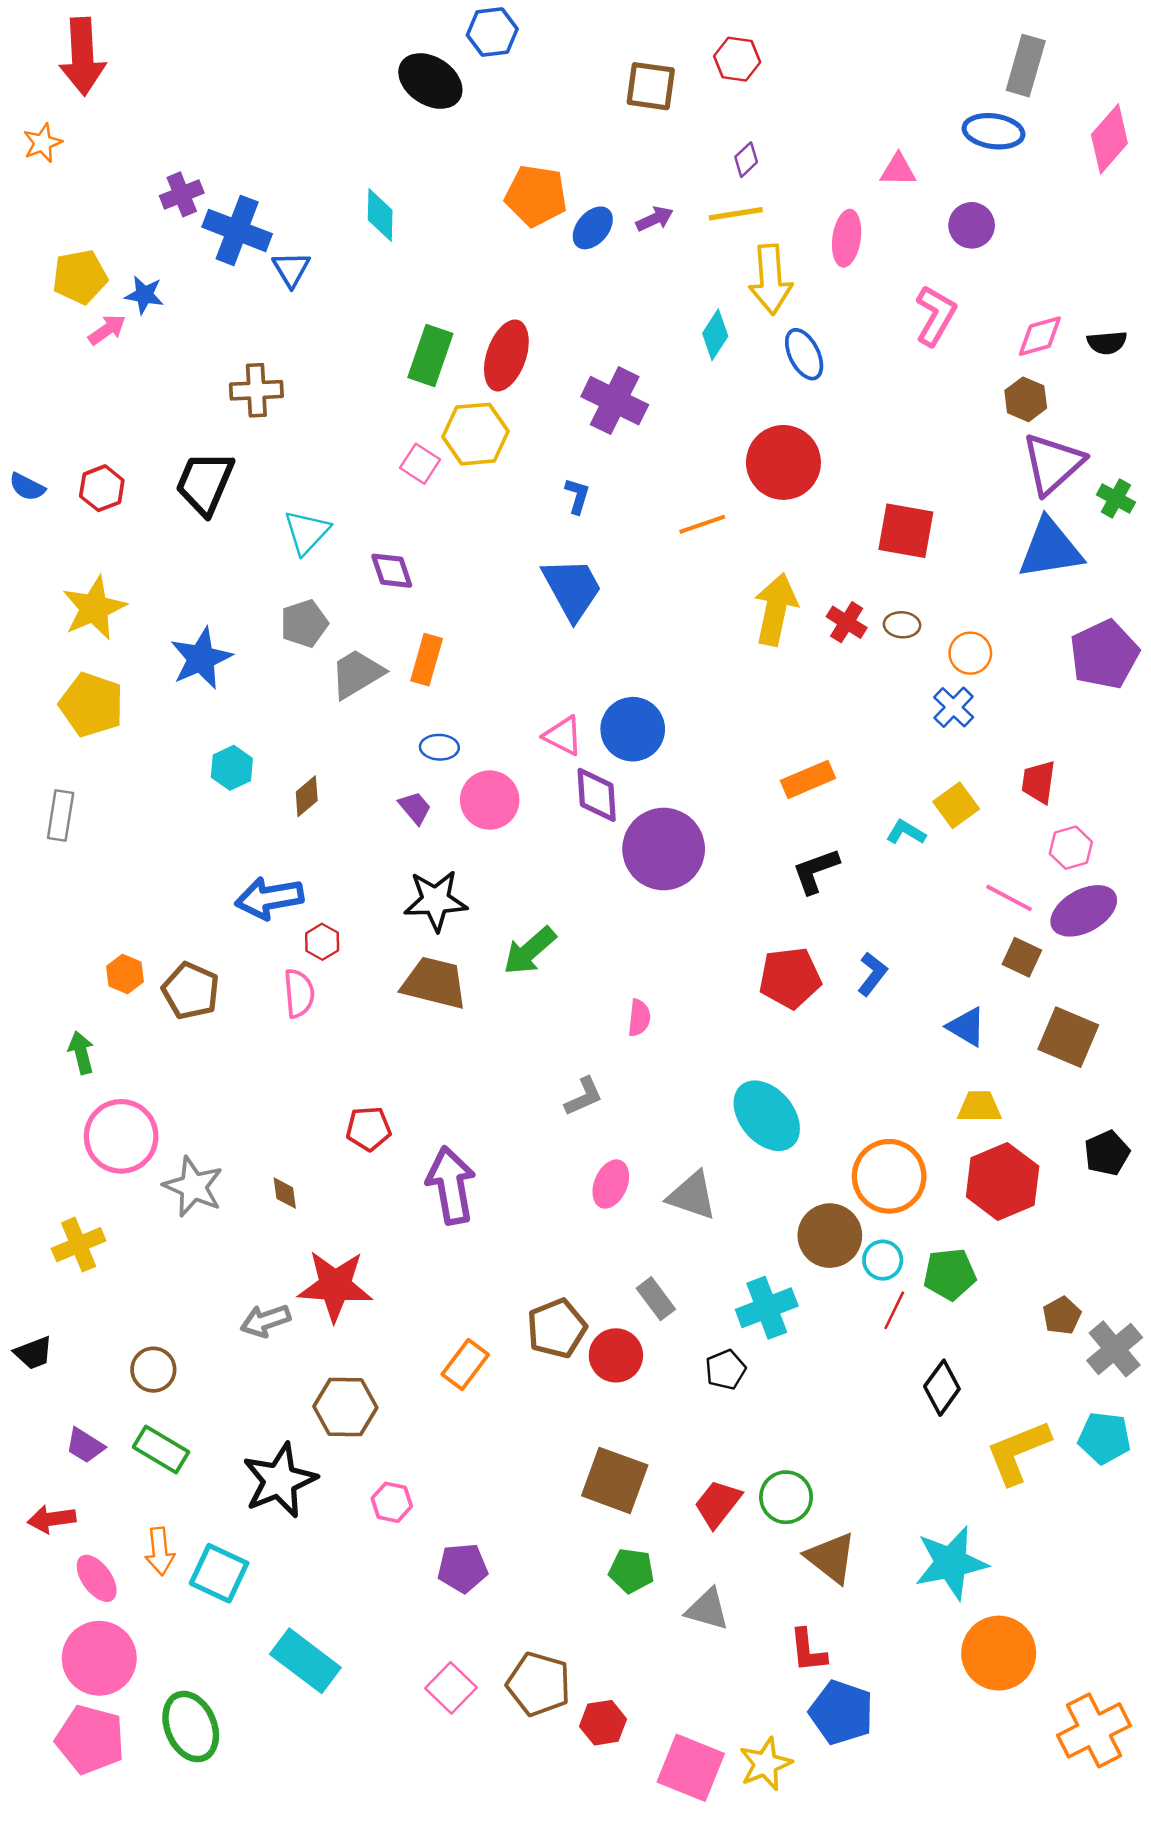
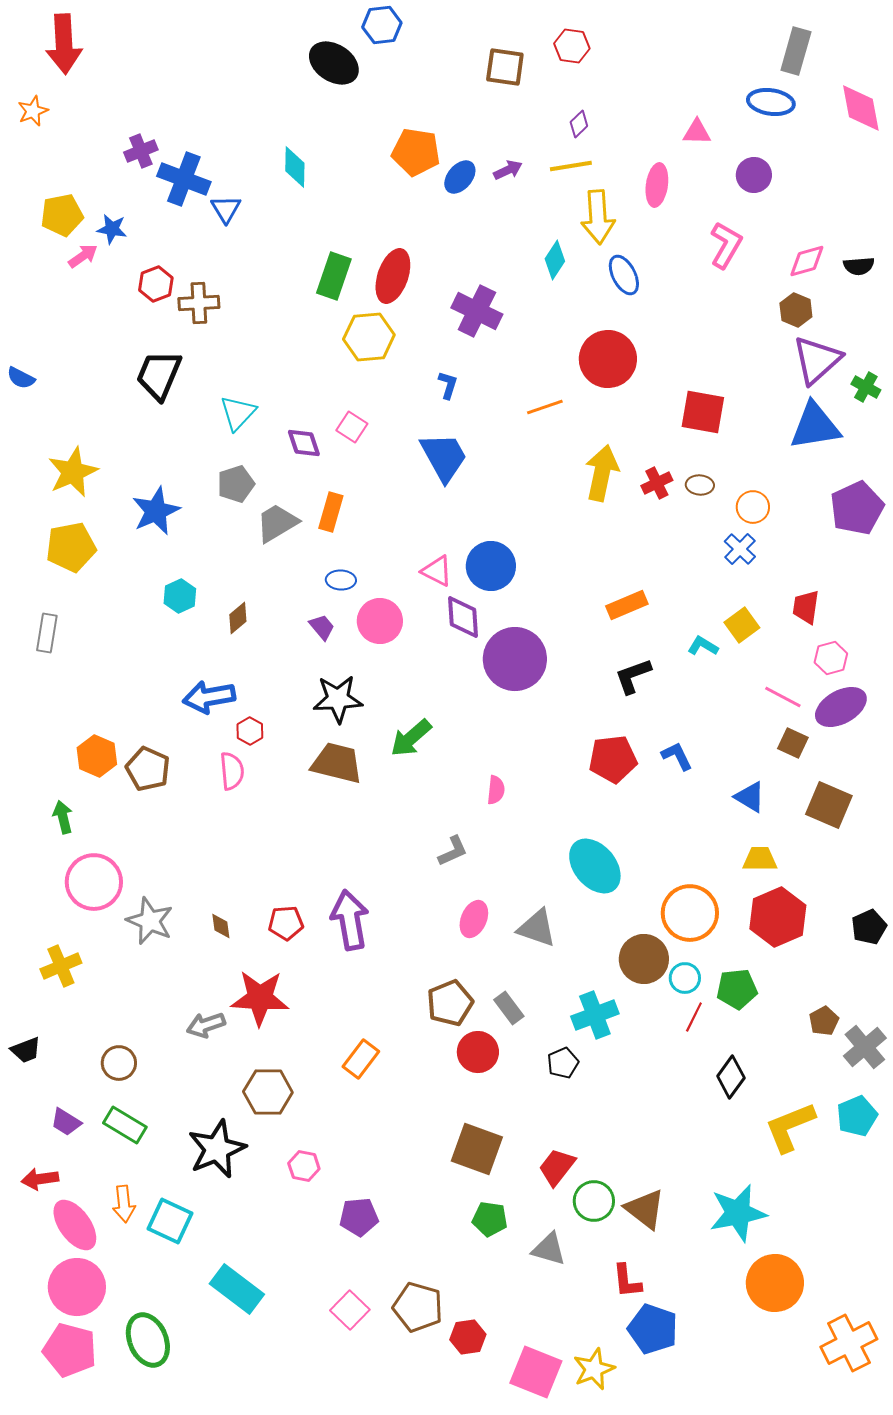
pink diamond: (1109, 139) -> (861, 108), turned -52
pink square: (420, 464) -> (352, 427), moved
red hexagon: (102, 488) -> (156, 284), moved
red cross: (847, 622) -> (657, 483), turned 32
yellow pentagon: (91, 705) -> (71, 547), turned -30
orange hexagon: (125, 974) -> (97, 756), size x1.4
blue L-shape: (872, 974) -> (677, 756), turned -64
red pentagon: (369, 1129) -> (286, 923), moved
black pentagon: (1107, 1153) -> (869, 927), moved
brown pentagon: (557, 1328) -> (450, 1003), moved
cyan pentagon: (1104, 1438) -> (857, 1116), turned -30
green circle: (786, 1497) -> (594, 1201), moved
pink ellipse: (97, 1578) -> (75, 1225), size x1.4

